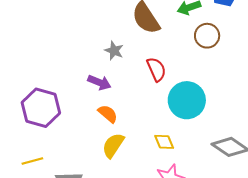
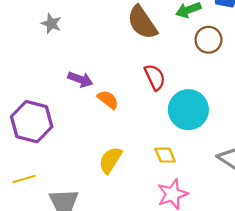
gray star: (114, 51) -> (51, 24), moved
purple arrow: (99, 82) -> (80, 79), moved
orange semicircle: (108, 114) -> (108, 100), moved

